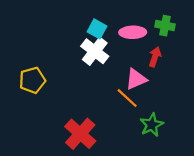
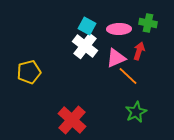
pink triangle: (136, 79) -> (116, 58), moved
orange line: (127, 98) -> (128, 76), moved

